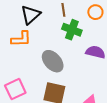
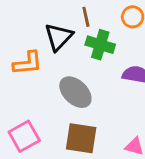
black triangle: (31, 15) -> (59, 37), moved

